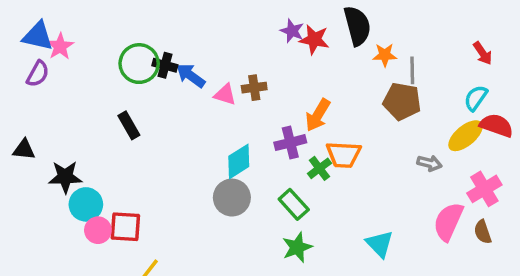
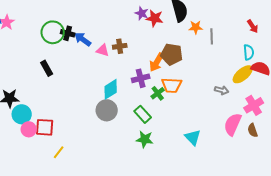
cyan semicircle: (476, 98) -> (249, 52), turned 140
brown pentagon: (402, 101) -> (172, 54), moved
green star: (297, 247) -> (145, 139), turned 30

